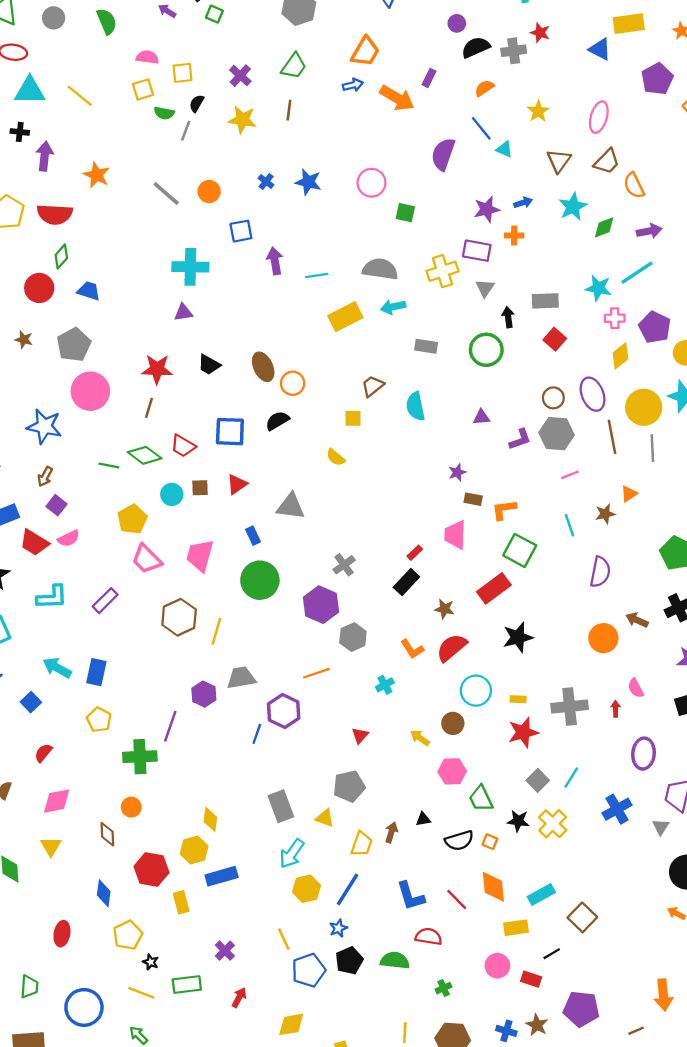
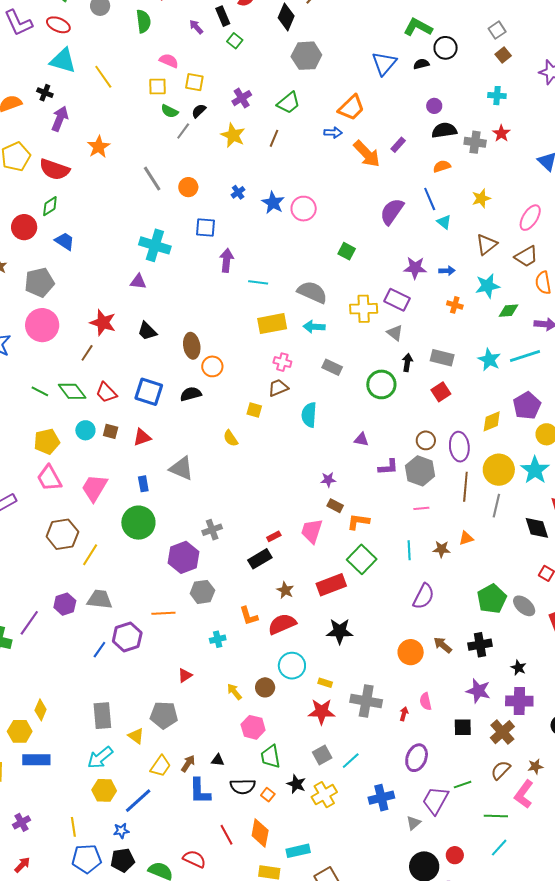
pink circle: (372, 183) -> (304, 209), moved
orange cross: (514, 236) -> (455, 305), moved
gray triangle: (485, 288) -> (395, 333), turned -42
pink cross: (615, 318) -> (282, 362), moved
blue L-shape: (411, 896) -> (200, 791), moved

